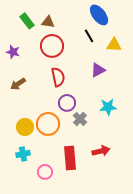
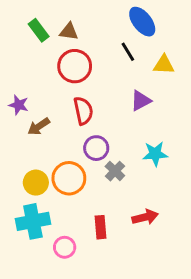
purple star: (13, 52) -> (19, 105), moved
brown arrow: (18, 84) -> (39, 127), moved
cyan cross: (23, 154) -> (33, 221), size x1.6
red rectangle: (70, 158) -> (101, 227), size x0.7

